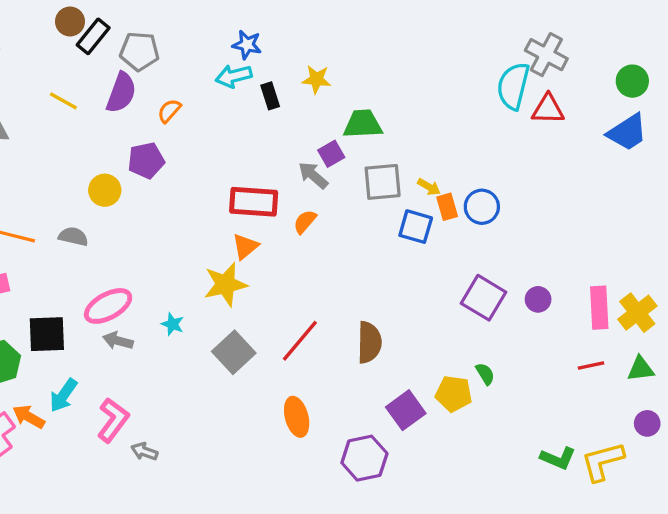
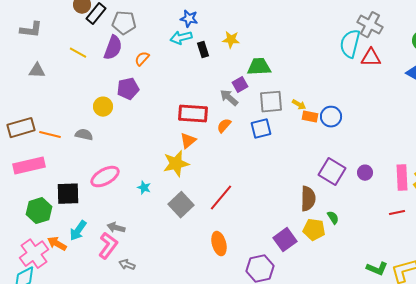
orange rectangle: (447, 207) -> (310, 117), turned -63
blue square: (416, 227) -> (261, 129), moved, turned -30
gray arrow: (118, 341) -> (116, 228), moved
brown semicircle: (369, 342) -> (308, 199), moved

